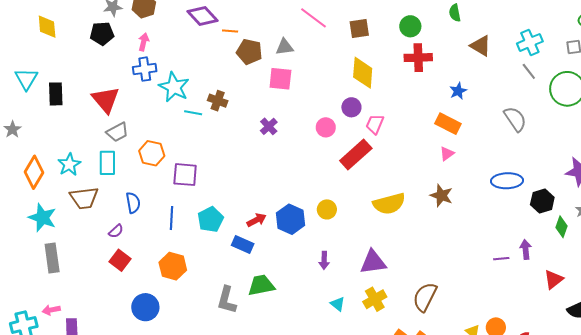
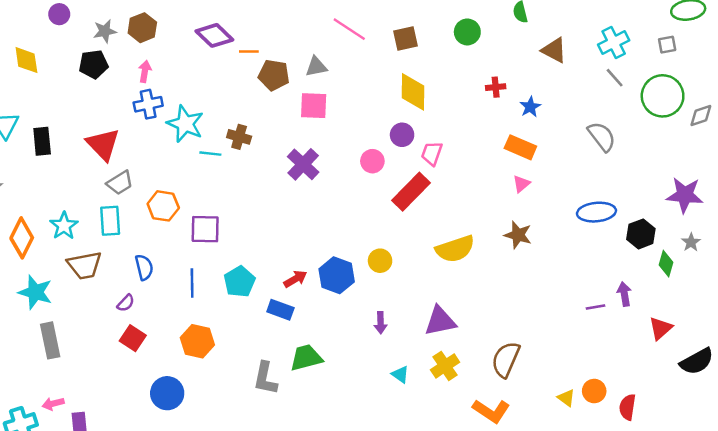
red cross: (418, 58) -> (496, 87), moved, size x0.6
purple cross: (269, 126) -> (303, 164), size x1.5

